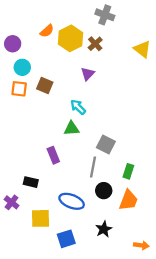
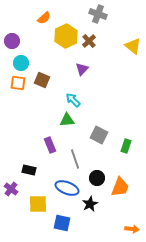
orange semicircle: (47, 31) -> (44, 18), moved
gray line: (93, 167) -> (75, 159), moved, turned -30
green rectangle: (128, 171) -> (126, 146), moved
black star: (104, 229) -> (90, 204), moved
blue square: (66, 239) -> (62, 223), turned 30

